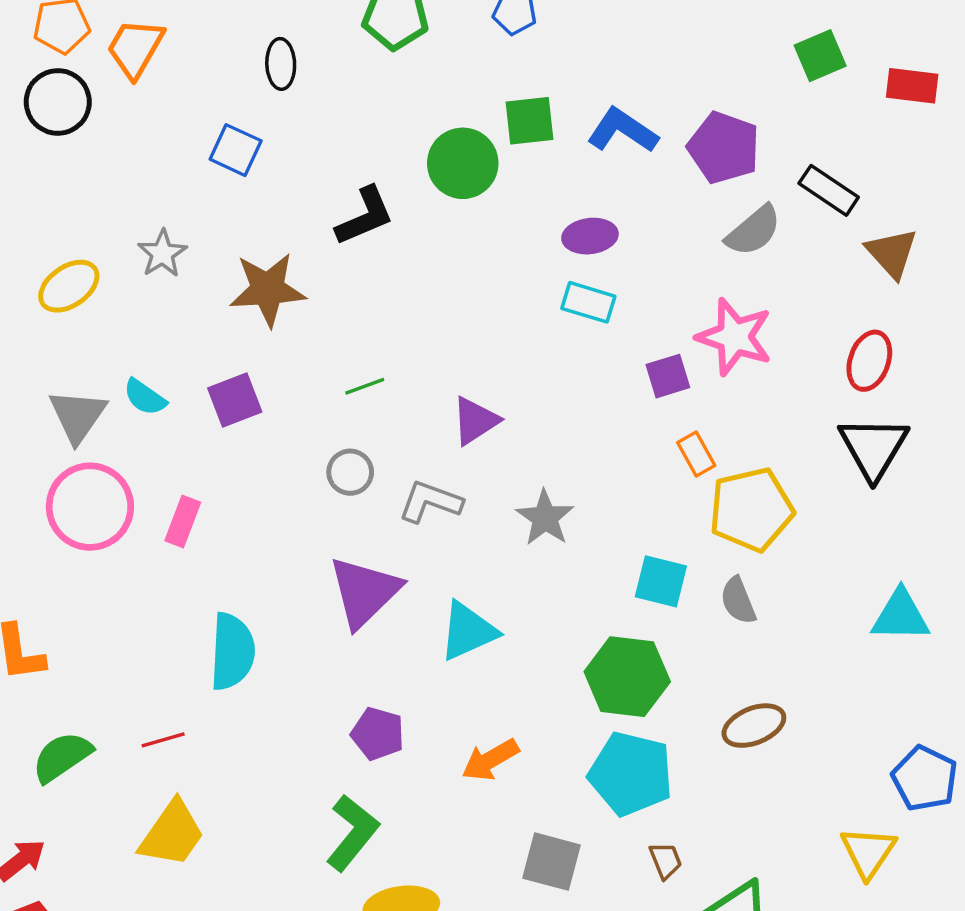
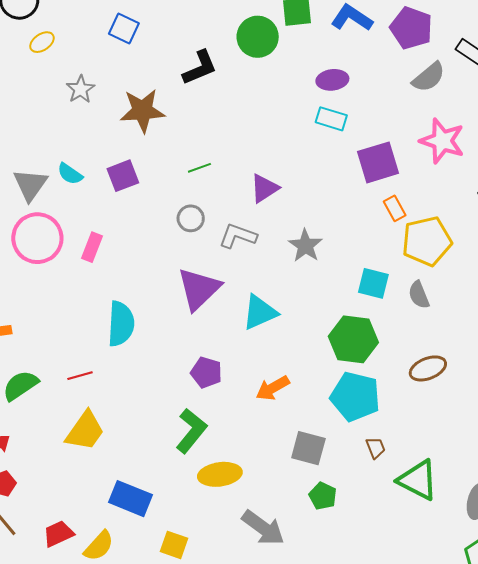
yellow ellipse: (69, 286) -> (42, 42), moved, size x0.7
pink star: (735, 337) -> (442, 141), moved
purple square: (668, 376) -> (378, 162), size x1.6

